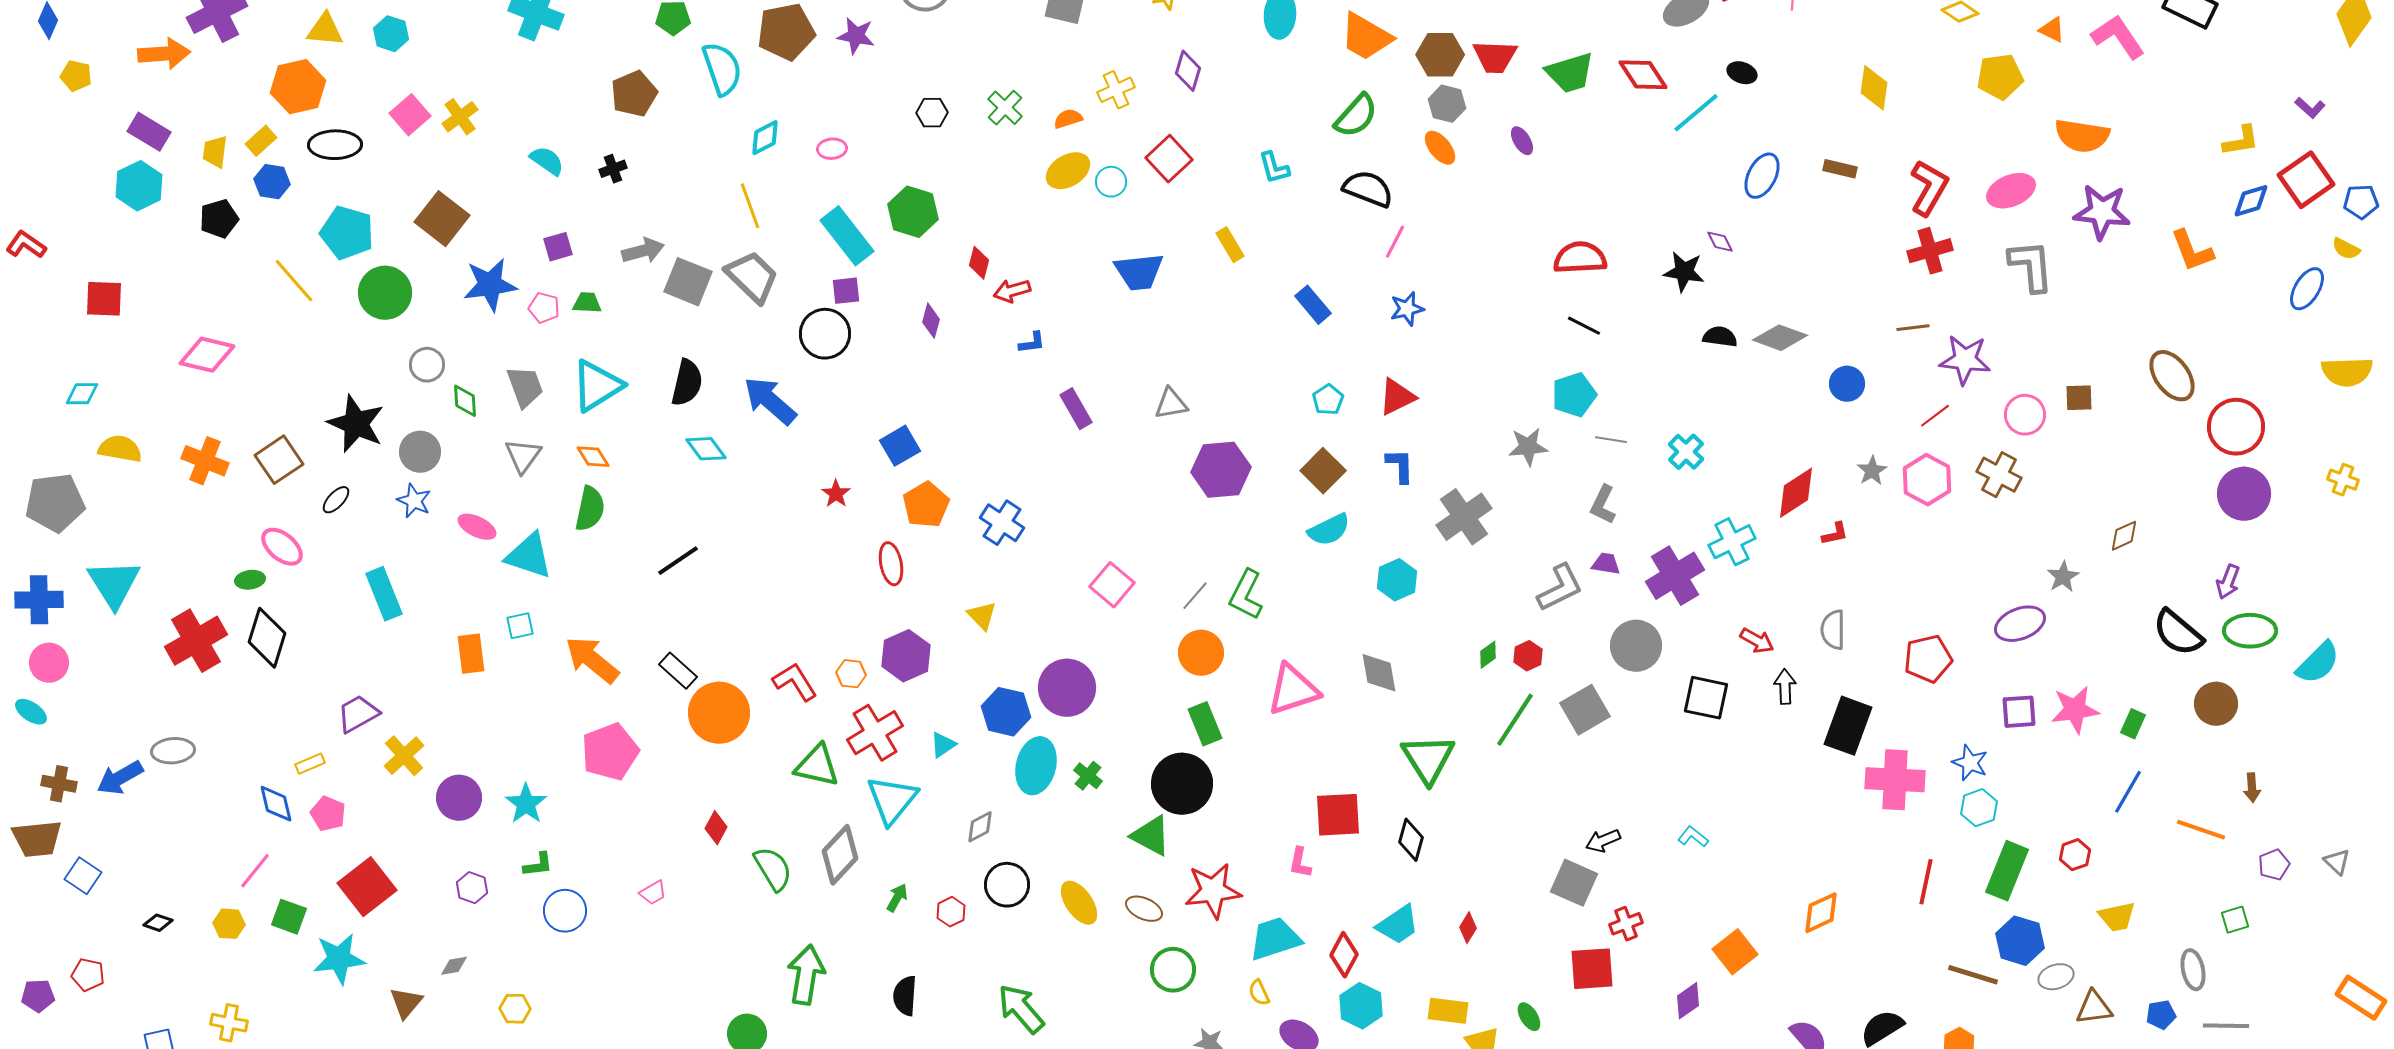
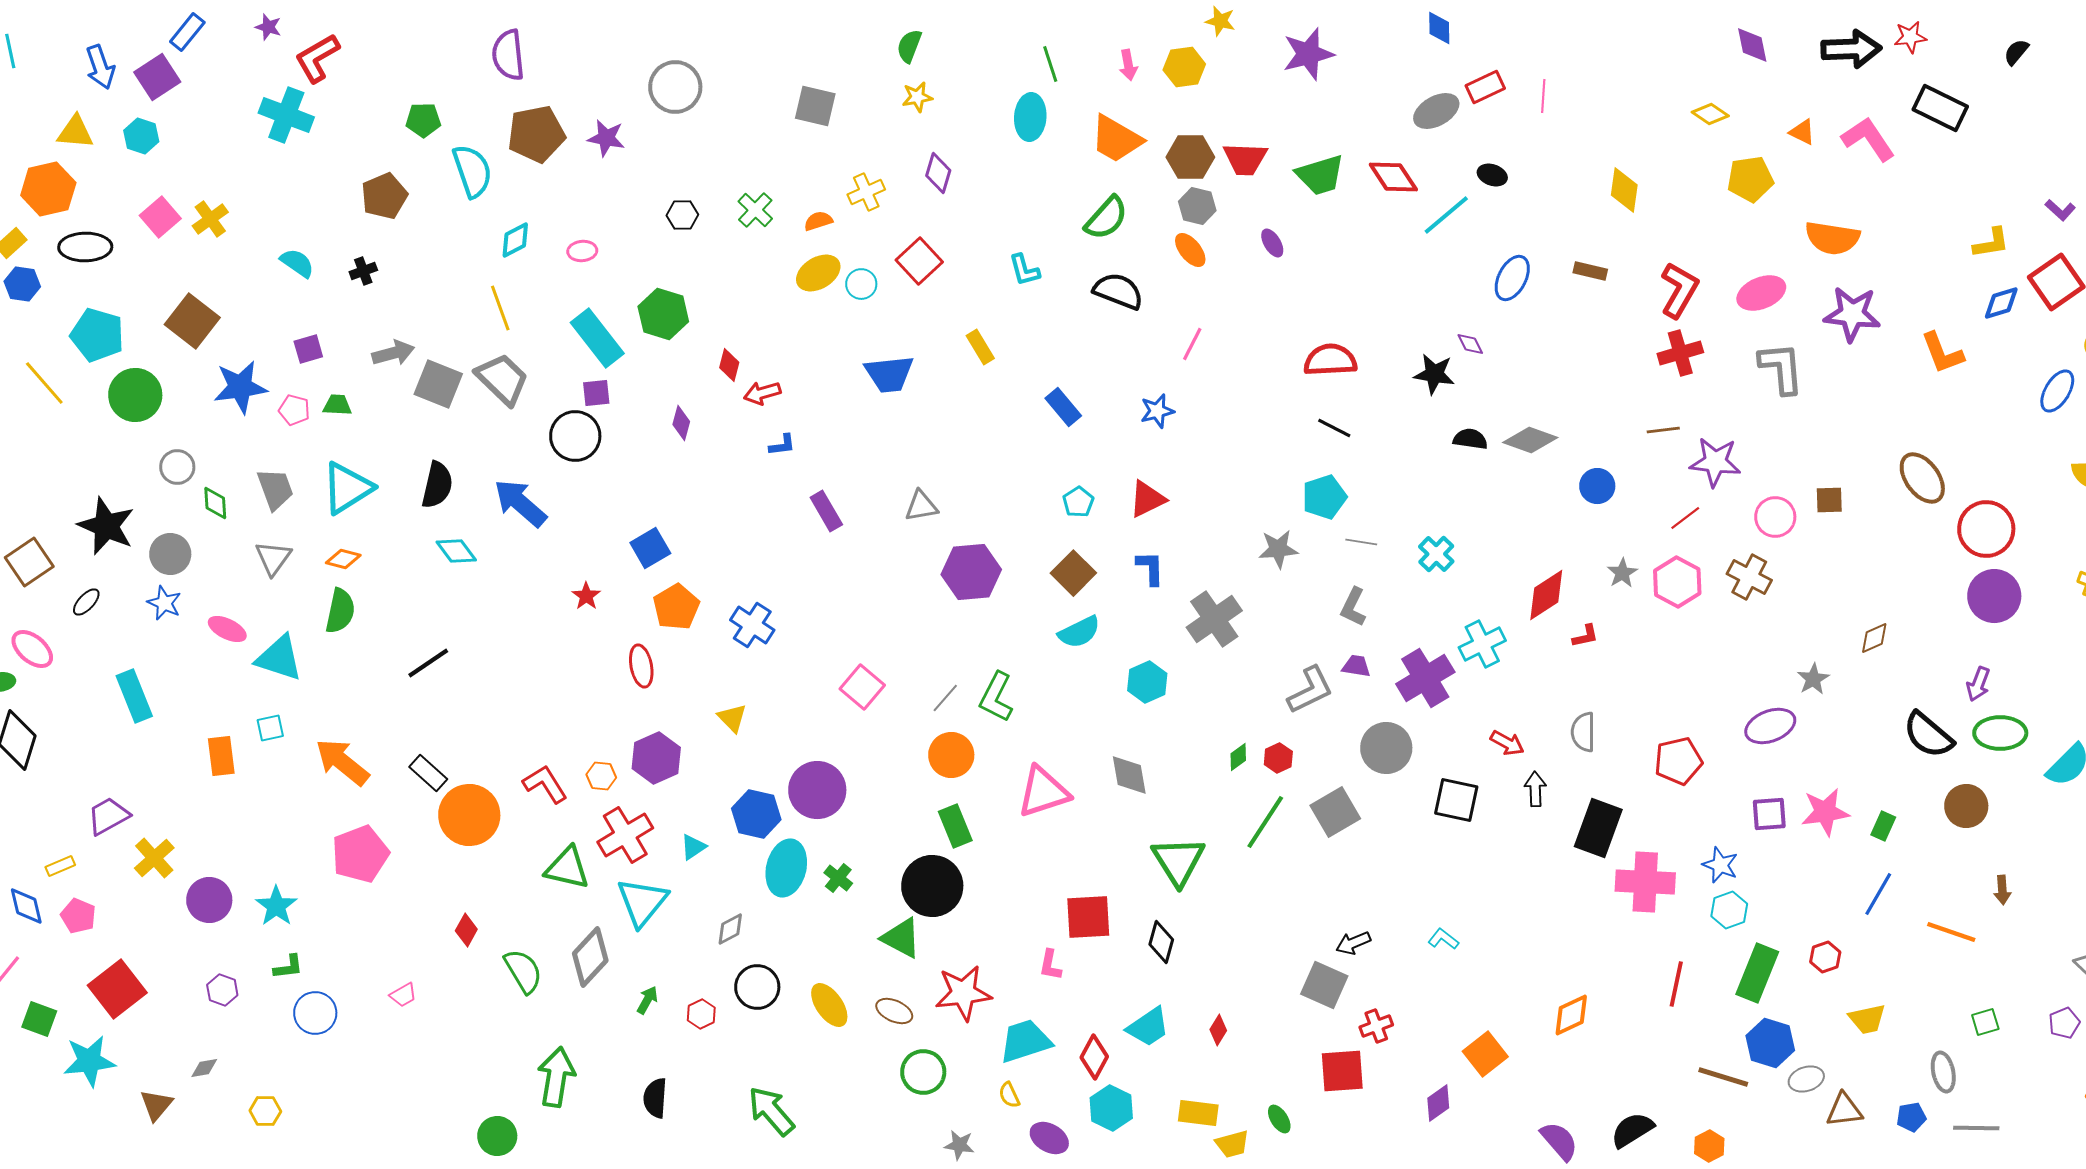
pink line: (1395, 242) -> (1192, 344), moved
orange diamond: (593, 457) -> (343, 559), turned -44
purple pentagon: (2274, 865) -> (2064, 1023), moved

